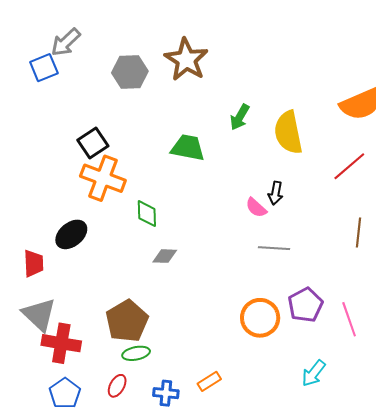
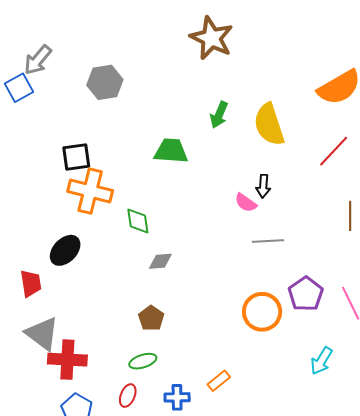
brown star: (186, 60) -> (211, 38), moved
black square: (93, 143) -> (76, 157), turned 32
brown pentagon: (127, 321) -> (151, 318), moved, size x0.6

